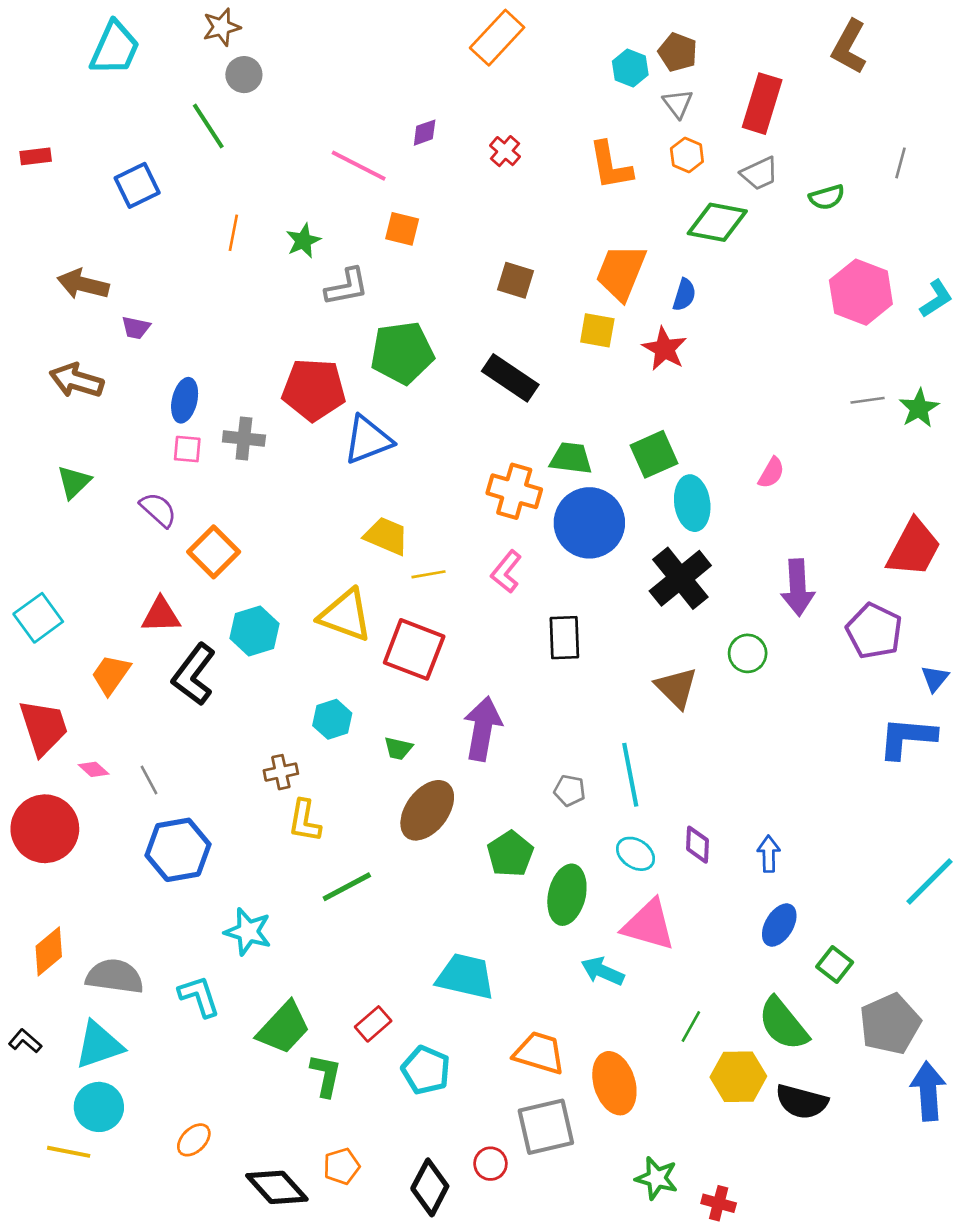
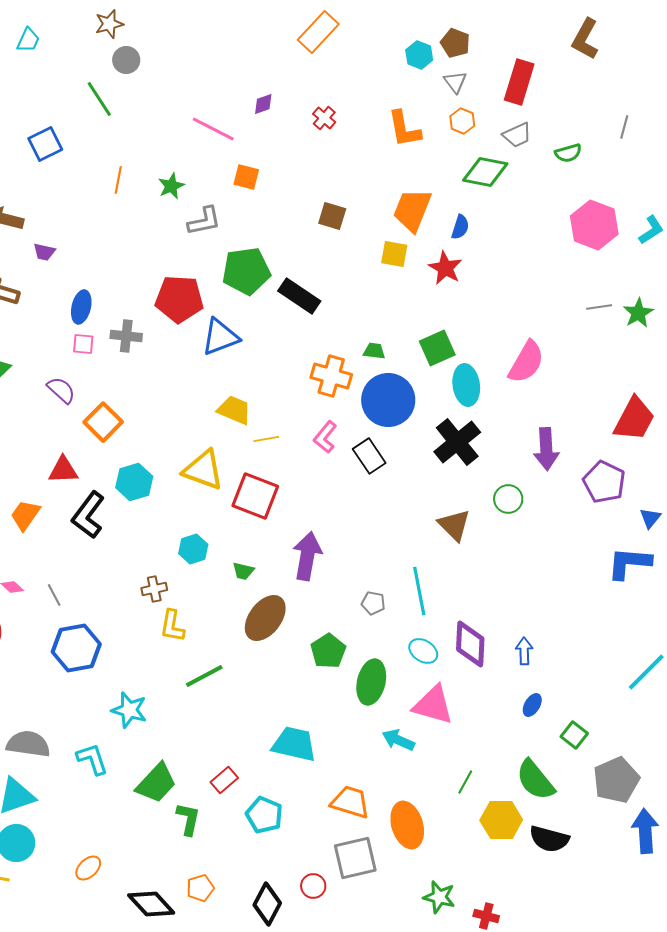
cyan trapezoid: (115, 48) -> (28, 40), size x0.6
black rectangle: (510, 378) -> (299, 296), moved
green trapezoid: (571, 458) -> (374, 351), size x0.7
pink semicircle: (771, 473) -> (526, 362), size x1.8
black rectangle: (564, 638) -> (369, 456), moved, turned -32
purple diamond: (697, 845) -> (470, 644), size x1.6
blue ellipse: (779, 925) -> (532, 705), size x0.7

